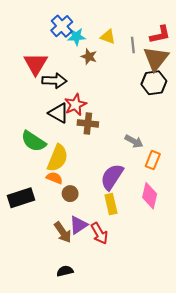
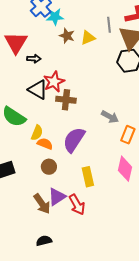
yellow triangle: (108, 37) -> (88, 38), moved, turned -42
black arrow: (54, 81) -> (34, 59), size x0.6
yellow semicircle: (58, 158) -> (37, 133), size x0.6
purple semicircle: (112, 177) -> (74, 140), moved
orange semicircle: (54, 178) -> (45, 144), moved

